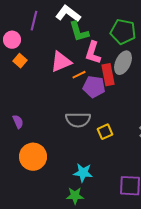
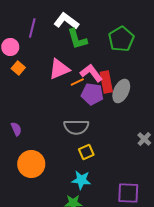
green pentagon: (123, 32) -> (121, 39), turned 30
pink L-shape: (93, 53) -> (91, 73), moved, turned 125
gray ellipse: (123, 63) -> (121, 91), moved
yellow square: (105, 132) -> (86, 152), moved

